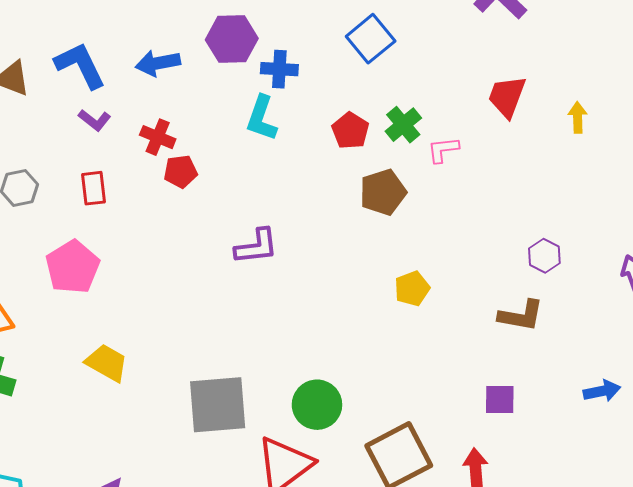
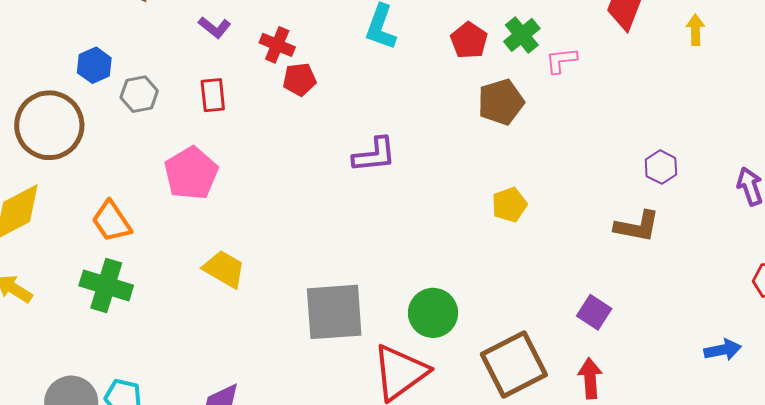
yellow pentagon: (412, 289) -> (509, 205), moved
blue arrow: (602, 391) -> (723, 350), moved
purple square: (500, 400) -> (594, 312), moved, turned 32

